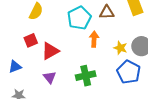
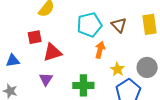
brown triangle: (107, 12) -> (119, 25), turned 35
yellow star: (120, 48) -> (117, 69), moved

